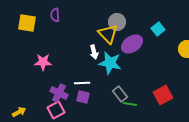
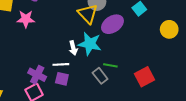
white arrow: (94, 52) -> (73, 48), moved
pink star: (43, 62) -> (26, 19), moved
green line: (130, 104) -> (110, 65), moved

